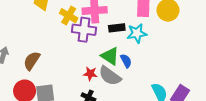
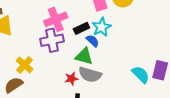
yellow cross: (69, 16) -> (25, 65), moved, turned 30
brown semicircle: (32, 61) -> (14, 85), turned 42
blue semicircle: (126, 61) -> (93, 41), moved

